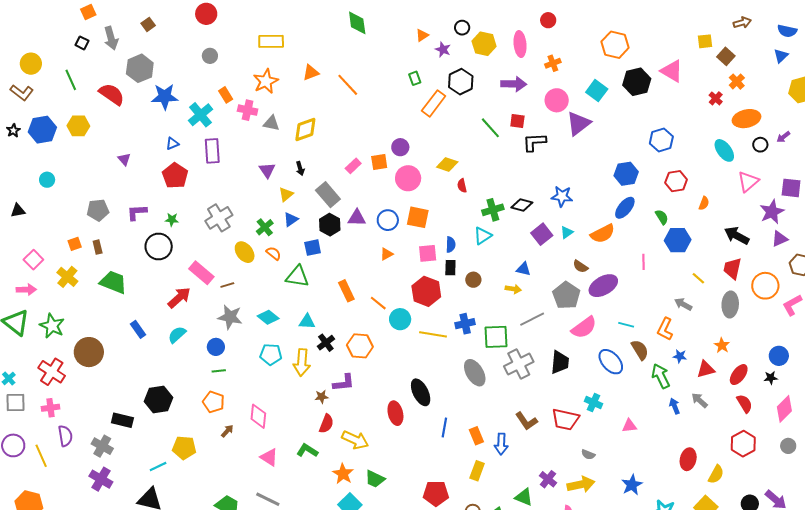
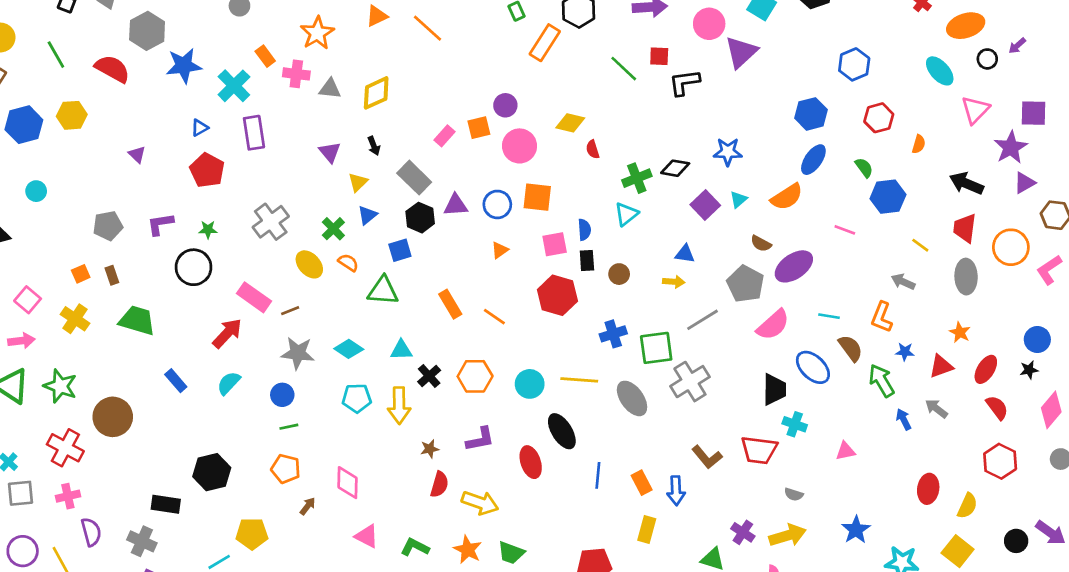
pink line: (643, 262) -> (845, 230), turned -63
cyan circle: (400, 319) -> (530, 384), moved
yellow line: (433, 334) -> (579, 380), moved
black trapezoid: (560, 362) -> (774, 389), moved
purple L-shape: (344, 383) -> (480, 439), moved
green L-shape: (307, 451) -> (415, 547), moved

